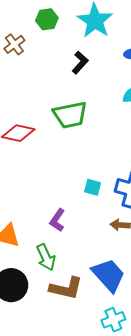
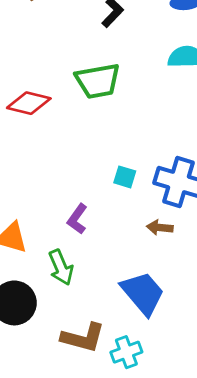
brown L-shape: (66, 288) -> (83, 338), moved
cyan cross: (113, 320) -> (126, 352), moved

